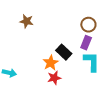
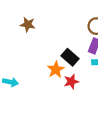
red star: (54, 78) -> (71, 82), moved

